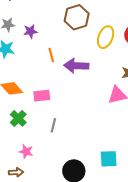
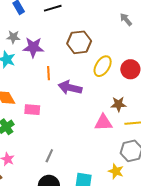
purple star: (30, 31) -> (33, 47), size x1.5
gray line: (53, 125) -> (49, 156), moved

